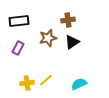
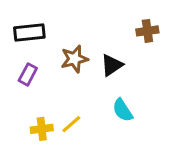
brown cross: (68, 20) -> (147, 31), moved
cyan semicircle: (79, 84) -> (123, 110), moved, turned -98

